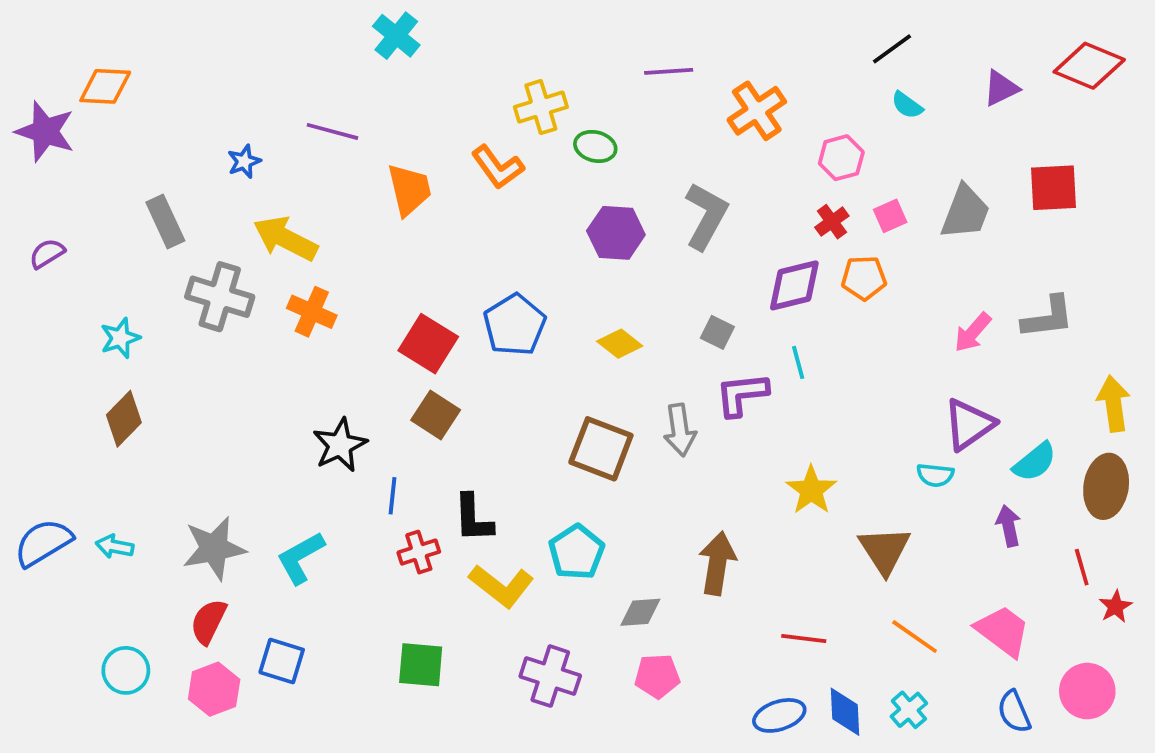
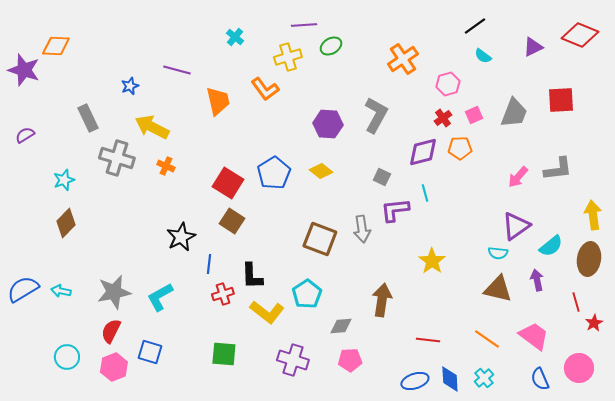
cyan cross: (396, 36) -> (235, 37), moved, size x0.7
purple line: (669, 71) -> (304, 25), moved
green ellipse: (595, 146) -> (331, 46), moved, turned -45
orange cross: (312, 312) -> (166, 166), size x0.7
yellow diamond: (620, 344) -> (321, 171), moved
brown triangle: (884, 550) -> (498, 289), moved, turned -44

